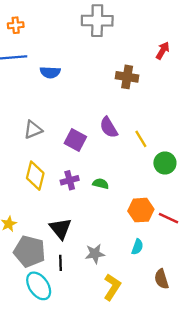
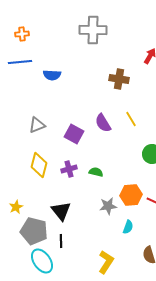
yellow line: (141, 139) -> (131, 119), moved
gray star: (95, 254) -> (108, 206), moved

